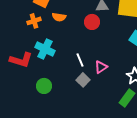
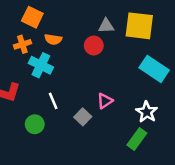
cyan cross: (45, 49) -> (41, 65), moved
white line: (80, 60) -> (53, 101), moved

